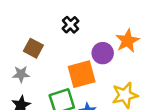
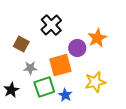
black cross: (70, 25) -> (51, 25), size x1.5
gray star: (21, 74) -> (30, 68), moved

